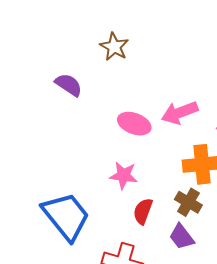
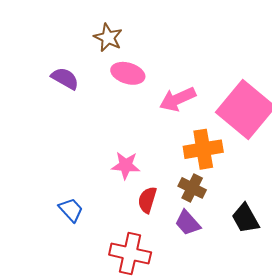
pink ellipse: (134, 124) -> (128, 73), moved
blue trapezoid: (66, 216) -> (71, 210), size x0.5

